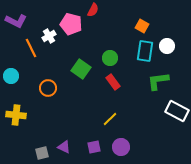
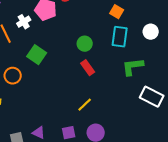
white circle: (167, 46) -> (151, 32), moved
green square: (81, 69) -> (37, 55), moved
orange circle: (48, 88) -> (13, 76), moved

